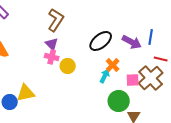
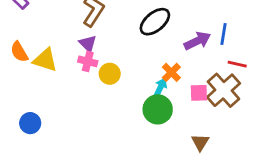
black ellipse: (101, 41) -> (155, 22), moved
purple arrow: (132, 42) -> (197, 41), turned -54
yellow triangle: (26, 93) -> (45, 60), moved, turned 30
green circle: (119, 101) -> (158, 109), moved

